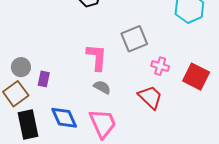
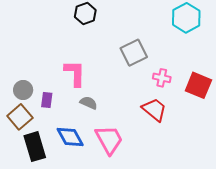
pink L-shape: (97, 57) -> (75, 73), moved
gray semicircle: (102, 87) -> (89, 103), moved

